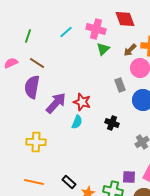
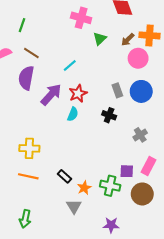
pink cross: (96, 29) -> (81, 18), moved
cyan line: (66, 32) -> (70, 66), moved
gray rectangle: (120, 85) -> (117, 90), moved
red star: (82, 102) -> (78, 93), turned 30
yellow cross: (36, 142) -> (29, 148), moved

